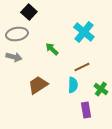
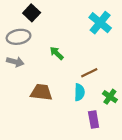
cyan cross: (84, 32) -> (100, 23), moved
brown trapezoid: (38, 85) -> (41, 92), turned 40

